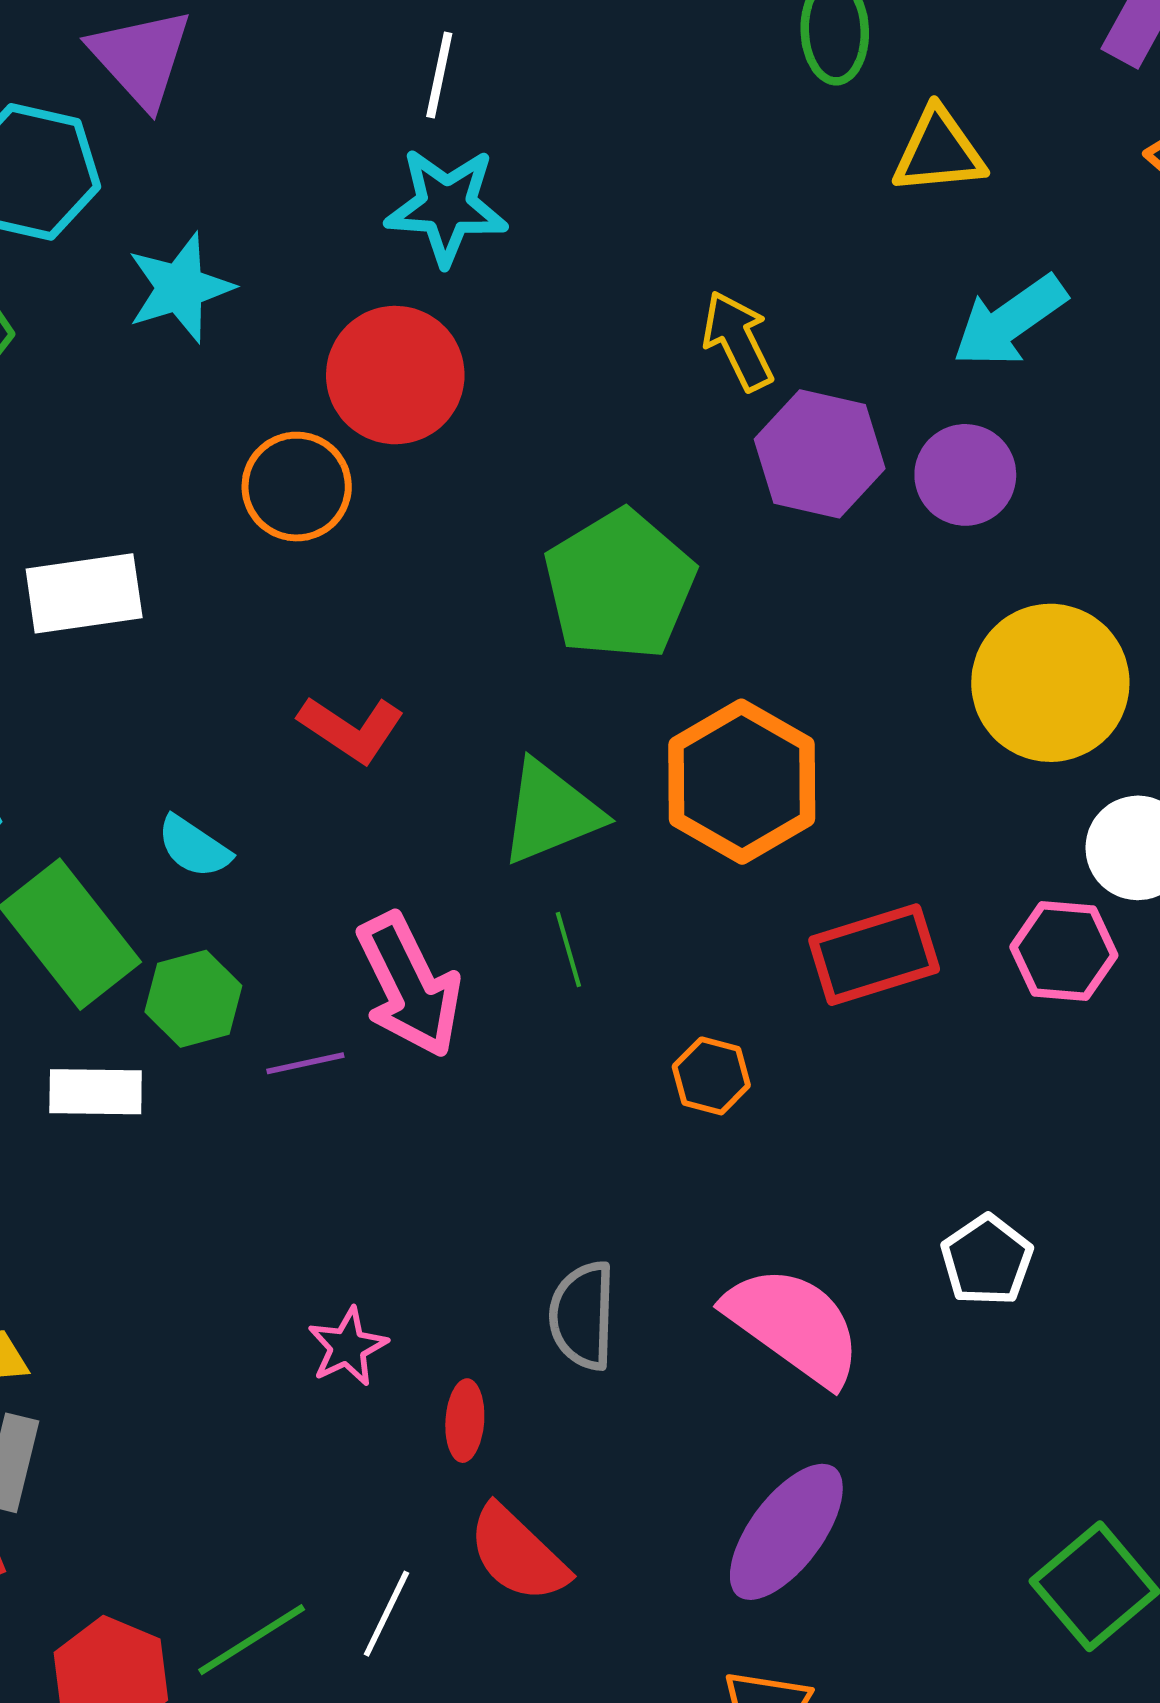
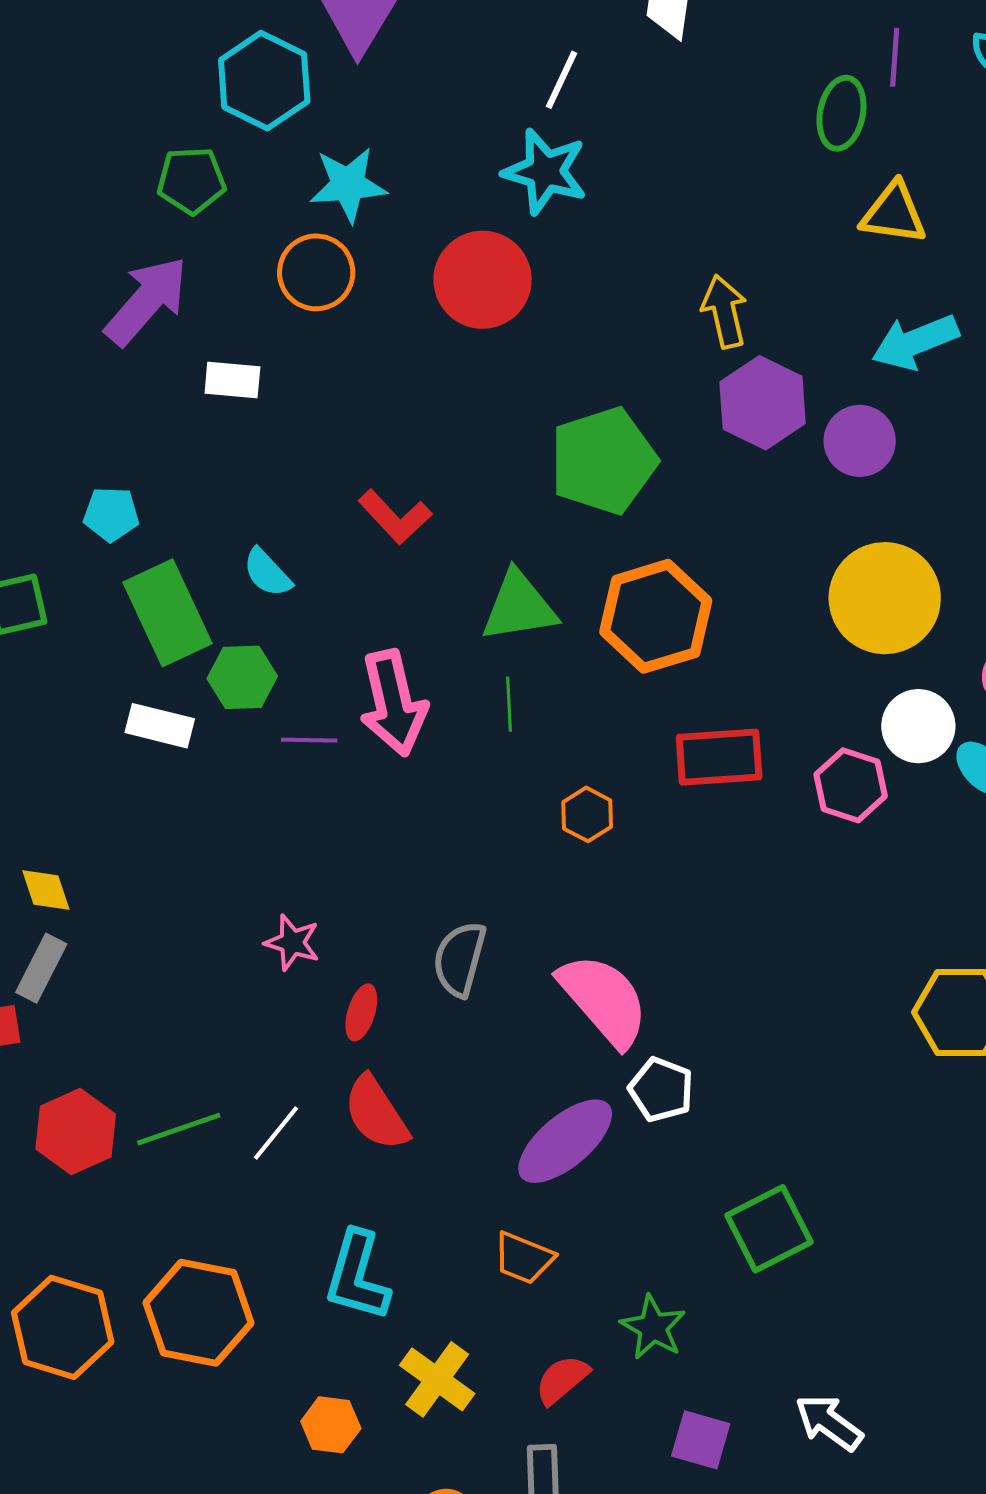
orange circle: (297, 487) -> (316, 272), moved
white rectangle: (84, 593) -> (232, 380), size x0.7
white pentagon: (987, 1260) -> (661, 1090), moved, turned -30
pink star: (348, 1347) -> (292, 942), turned 30

